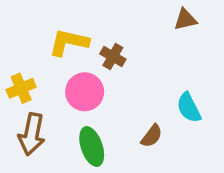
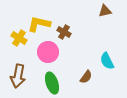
yellow cross: (21, 88) -> (19, 38), moved, turned -35

